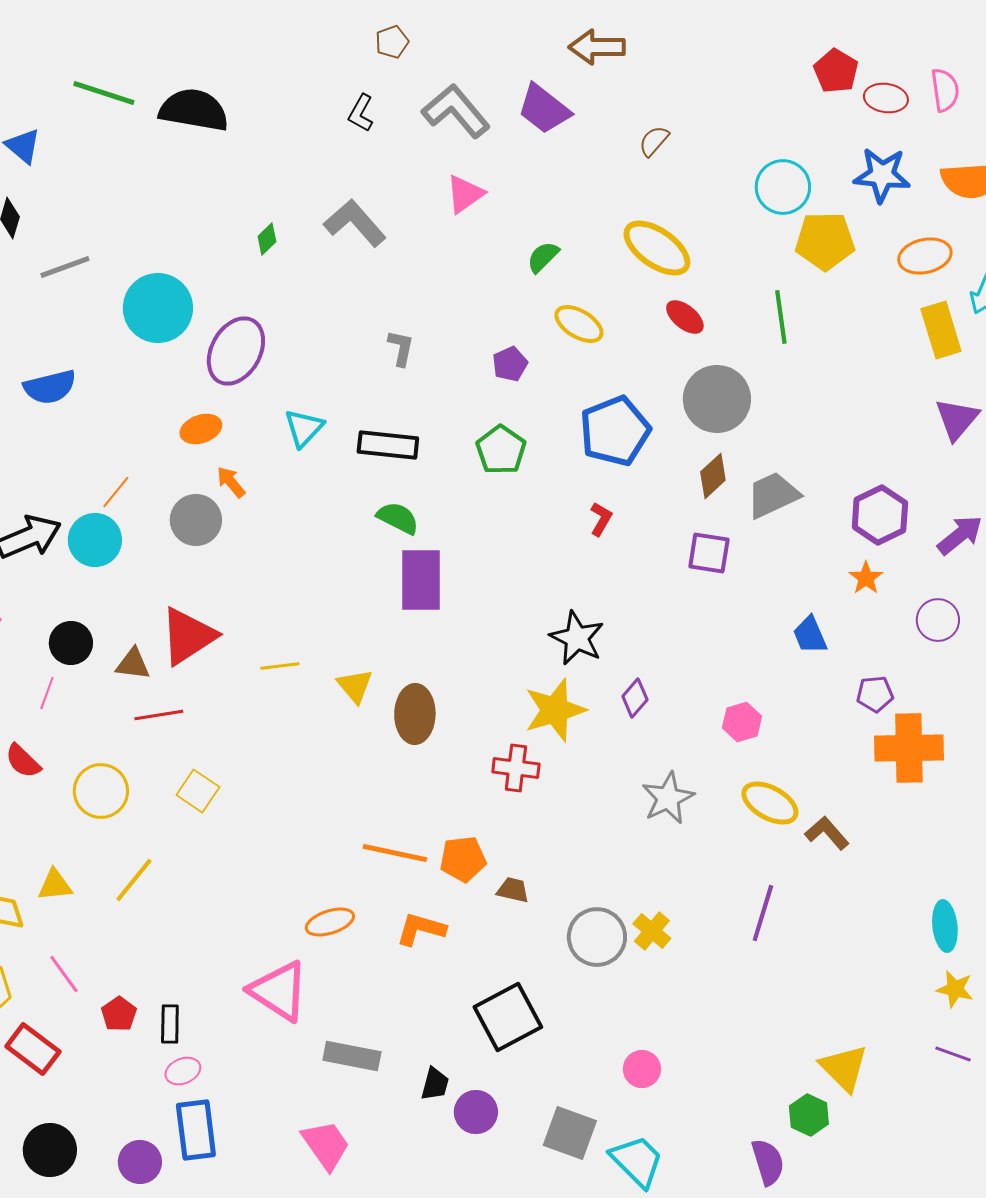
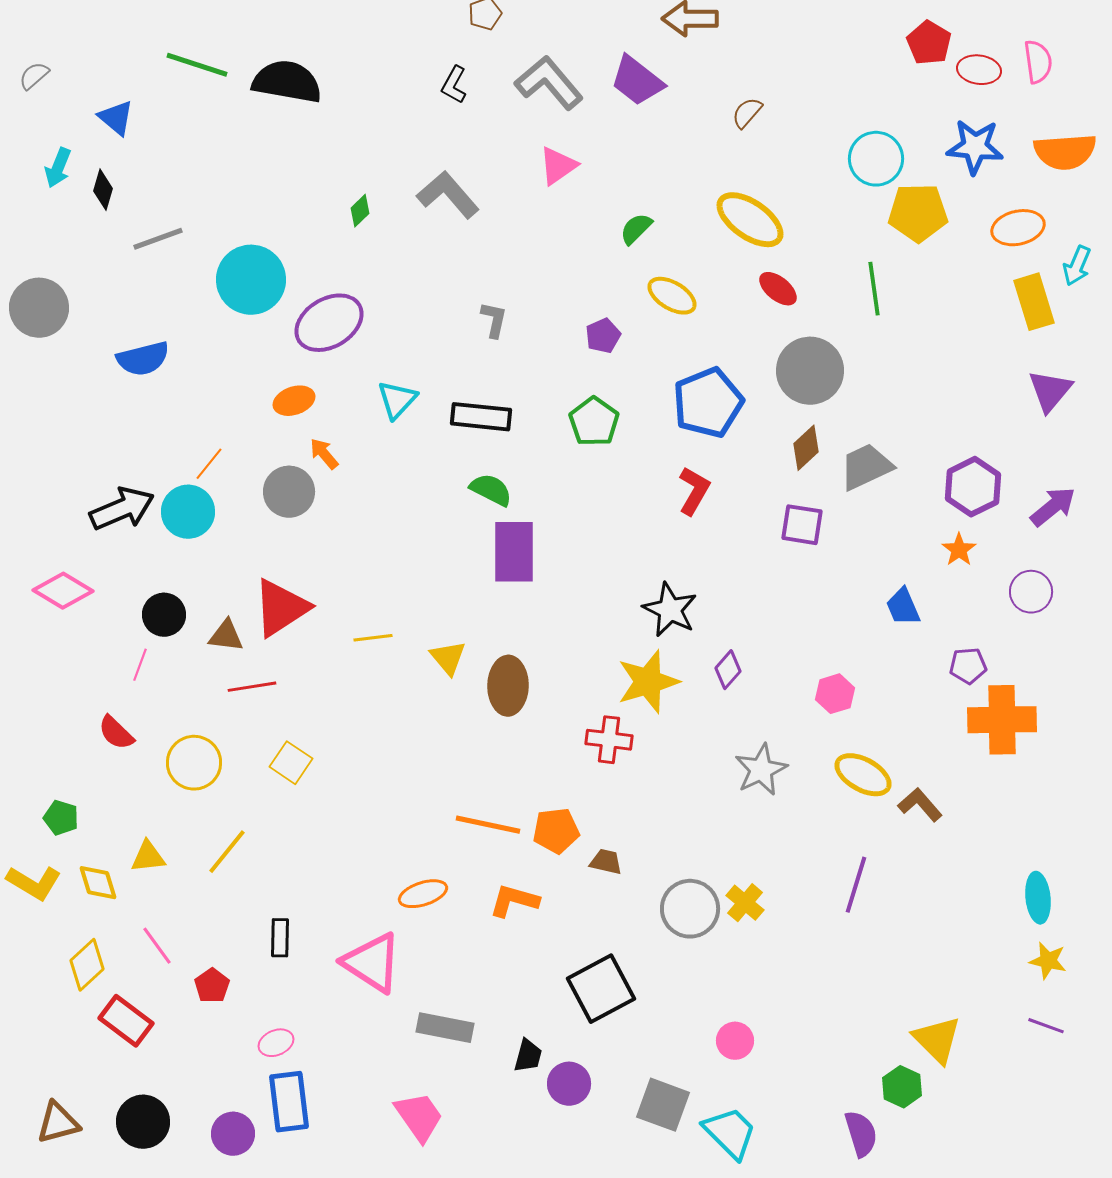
purple ellipse: (236, 351) -> (329, 323), turned 30
red L-shape: (601, 519) -> (694, 491), size x1.4
black rectangle: (170, 1024) -> (280, 938), moved

